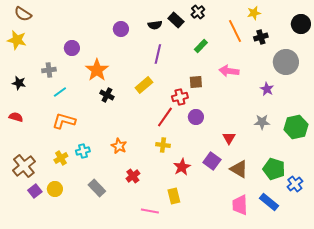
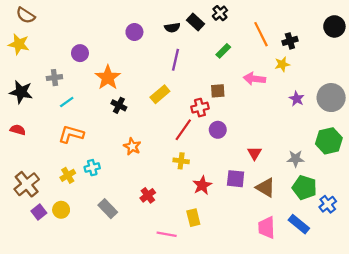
yellow star: (254, 13) -> (282, 64), moved
gray circle: (286, 62) -> (331, 98), moved
black star: (19, 83) -> (21, 92), size x1.5
gray star: (262, 122) -> (296, 159), moved
orange star: (119, 146) -> (132, 146), moved
purple square: (212, 161) -> (236, 179), turned -30

